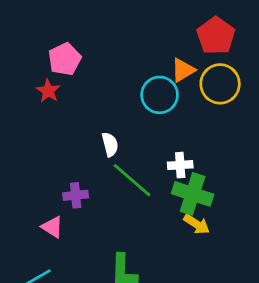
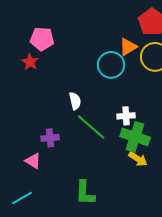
pink pentagon: (65, 59) -> (42, 39), turned 30

